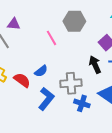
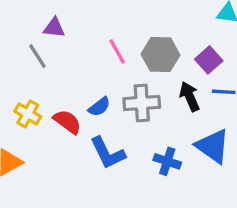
gray hexagon: (74, 21) -> (161, 55), moved
gray cross: (71, 83) -> (142, 103), moved
blue L-shape: (46, 99) -> (108, 153), turned 115

